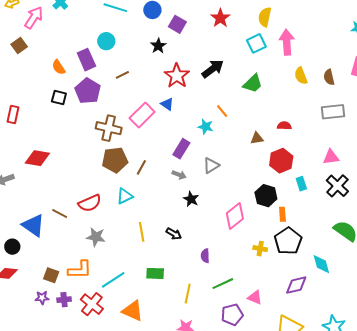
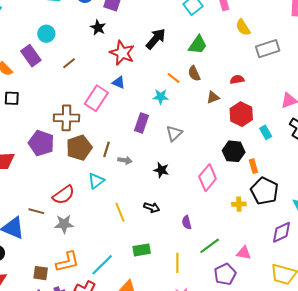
brown semicircle: (329, 77) -> (194, 73), moved
purple pentagon: (88, 91) -> (41, 143), moved
gray rectangle: (333, 112) -> (268, 49), moved
gray arrow: (179, 175) -> (125, 160), moved
gray star: (96, 237) -> (64, 224), moved

